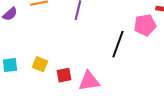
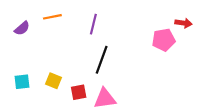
black line: (118, 44) -> (102, 60), moved

